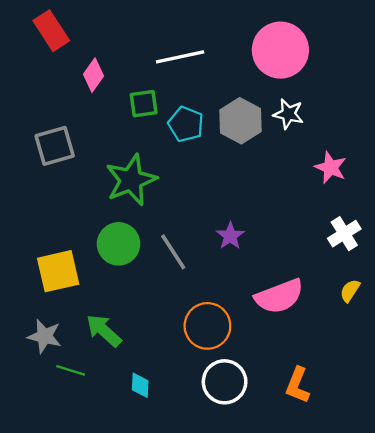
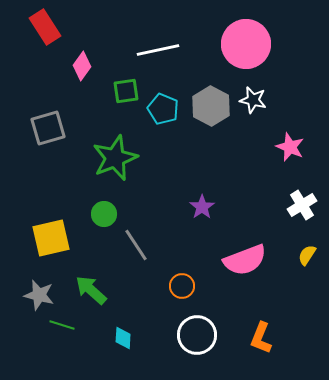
green circle: (119, 244) -> (104, 214), size x0.7
gray line: (173, 252) -> (136, 245), moved
orange circle: (207, 326) -> (182, 286), size x0.6

